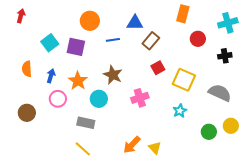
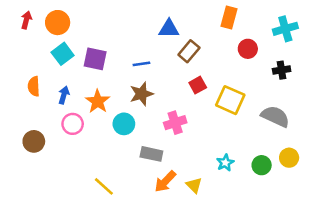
orange circle: (90, 21) -> (58, 23), moved
blue line: (113, 40) -> (141, 64), moved
brown star: (113, 75) -> (141, 94), turned 30
cyan star: (180, 111) -> (225, 163), moved
gray rectangle: (86, 123) -> (151, 154), moved

